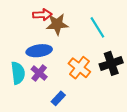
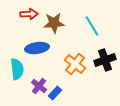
red arrow: (42, 15) -> (29, 14), moved
purple cross: (39, 73) -> (39, 86), moved

